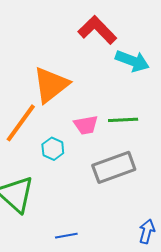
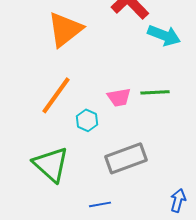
orange triangle: (51, 85) -> (65, 29), moved
gray rectangle: (114, 167) -> (126, 158), moved

